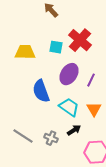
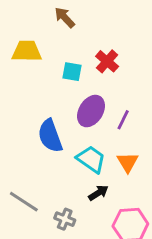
red cross: (80, 40) -> (107, 61), size x0.7
yellow trapezoid: (25, 52) -> (27, 51), moved
gray cross: (51, 138) -> (65, 219), moved

